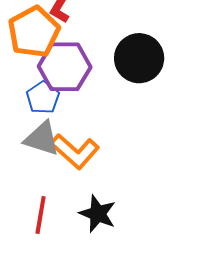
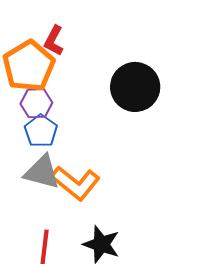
purple hexagon: (65, 67) -> (36, 103), moved, size x0.6

